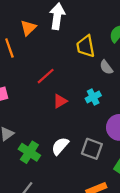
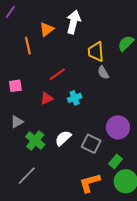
gray semicircle: (106, 67) -> (103, 73), moved
cyan cross: (93, 97) -> (75, 98), moved
red triangle: (60, 101) -> (47, 98), moved

